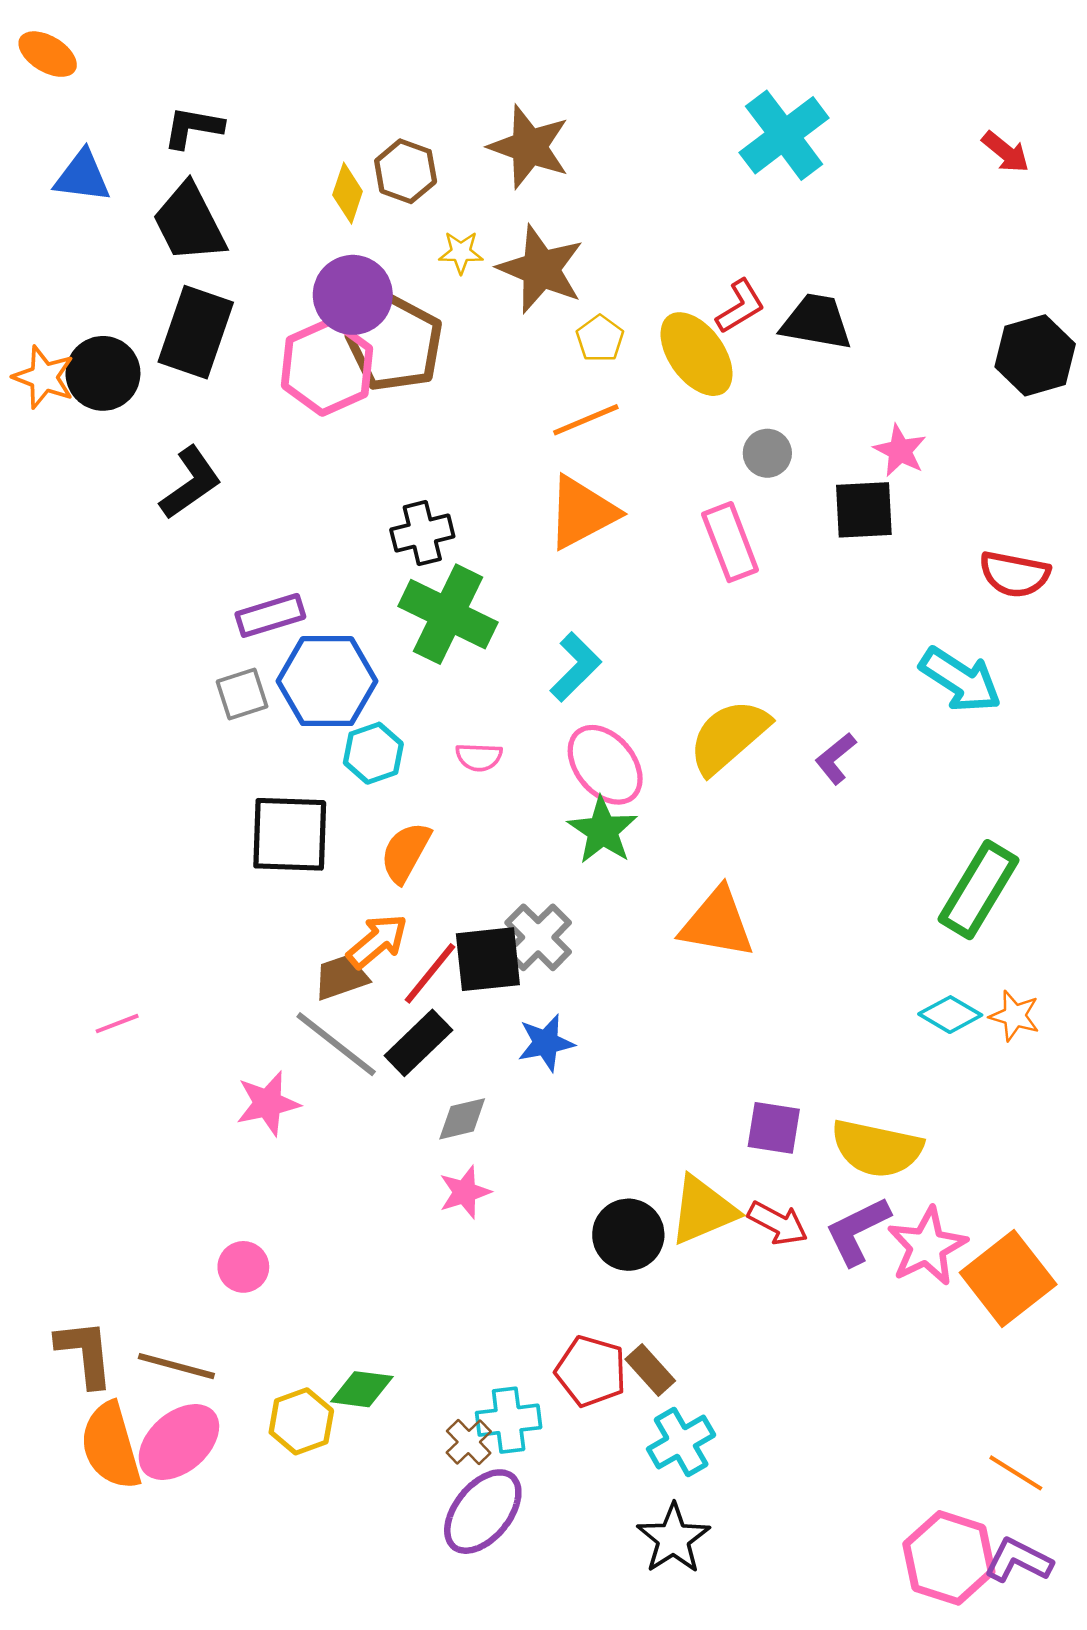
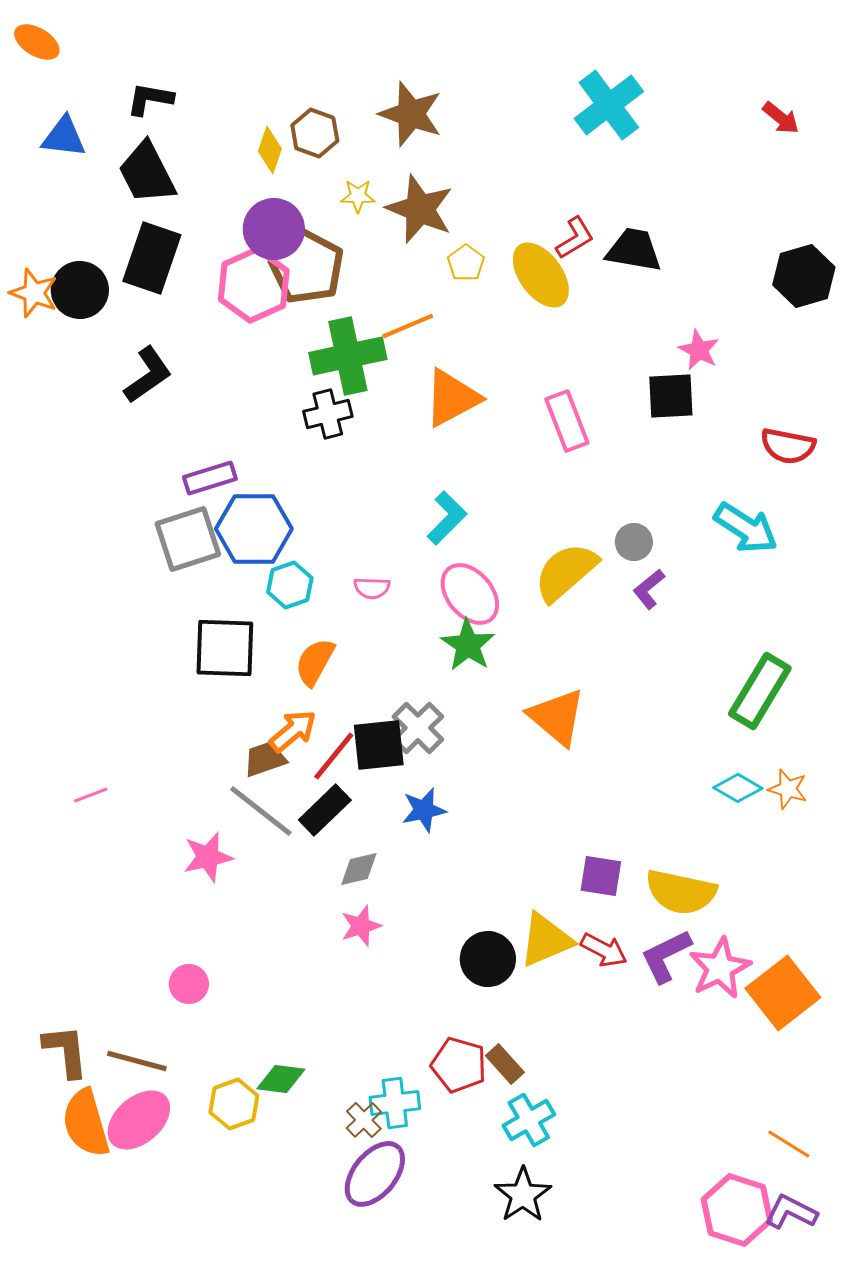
orange line: (586, 420) -> (408, 326), moved
gray circle: (767, 453) -> (634, 542), moved
green cross: (448, 614) -> (348, 356), moved, turned -38
gray square: (242, 694) -> (188, 539), size x1.6
orange triangle: (717, 923) -> (557, 717), turned 30

